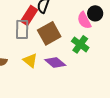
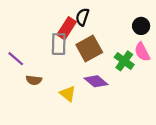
pink semicircle: (84, 20) -> (142, 52), moved
yellow triangle: (30, 60) -> (68, 94), moved

